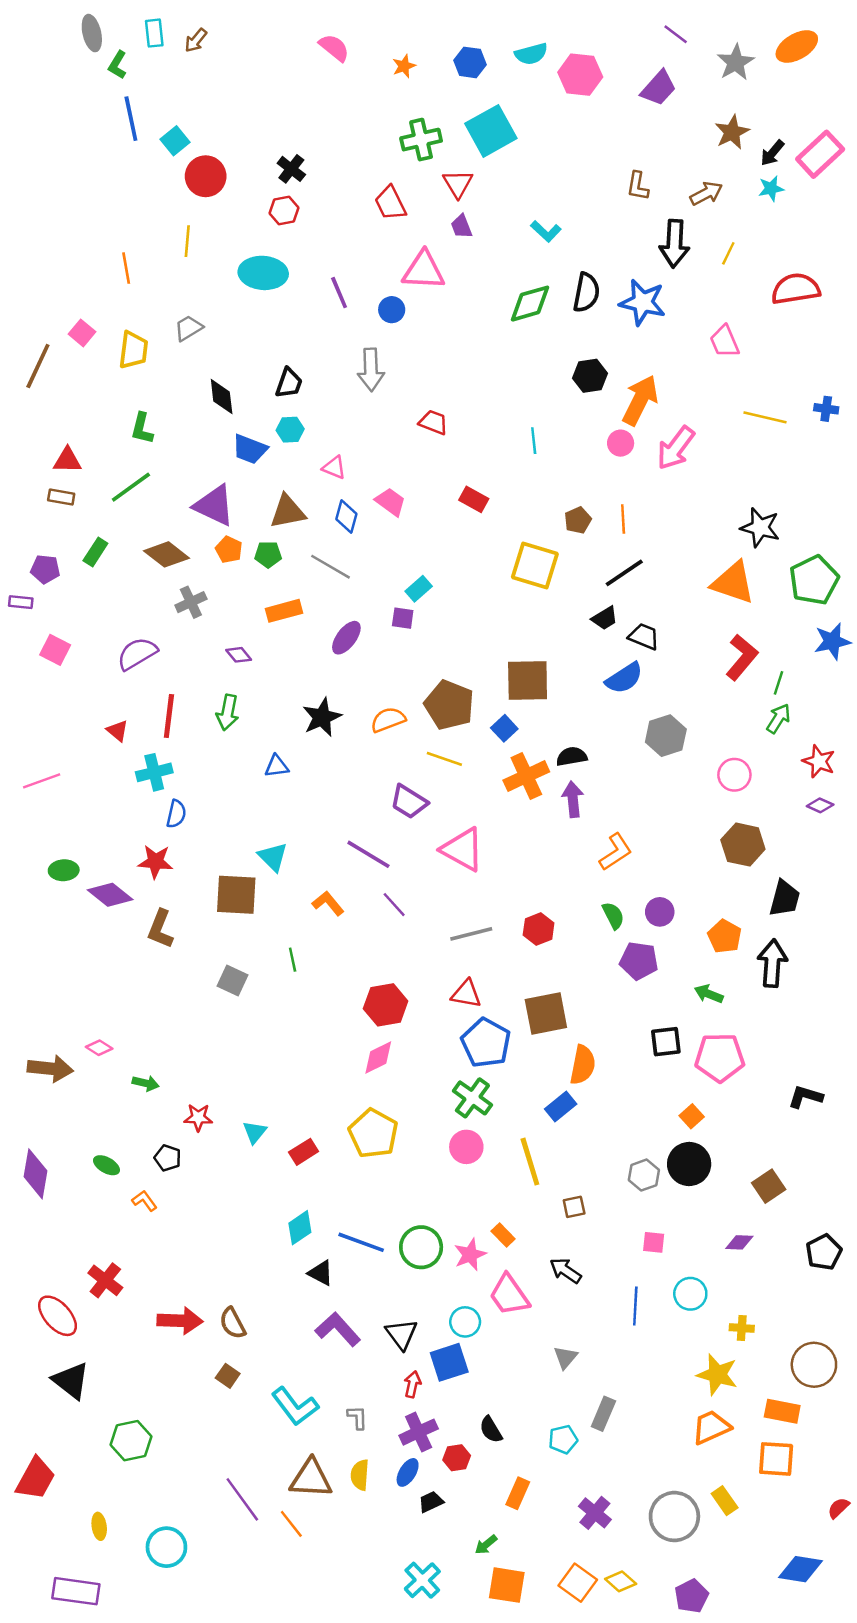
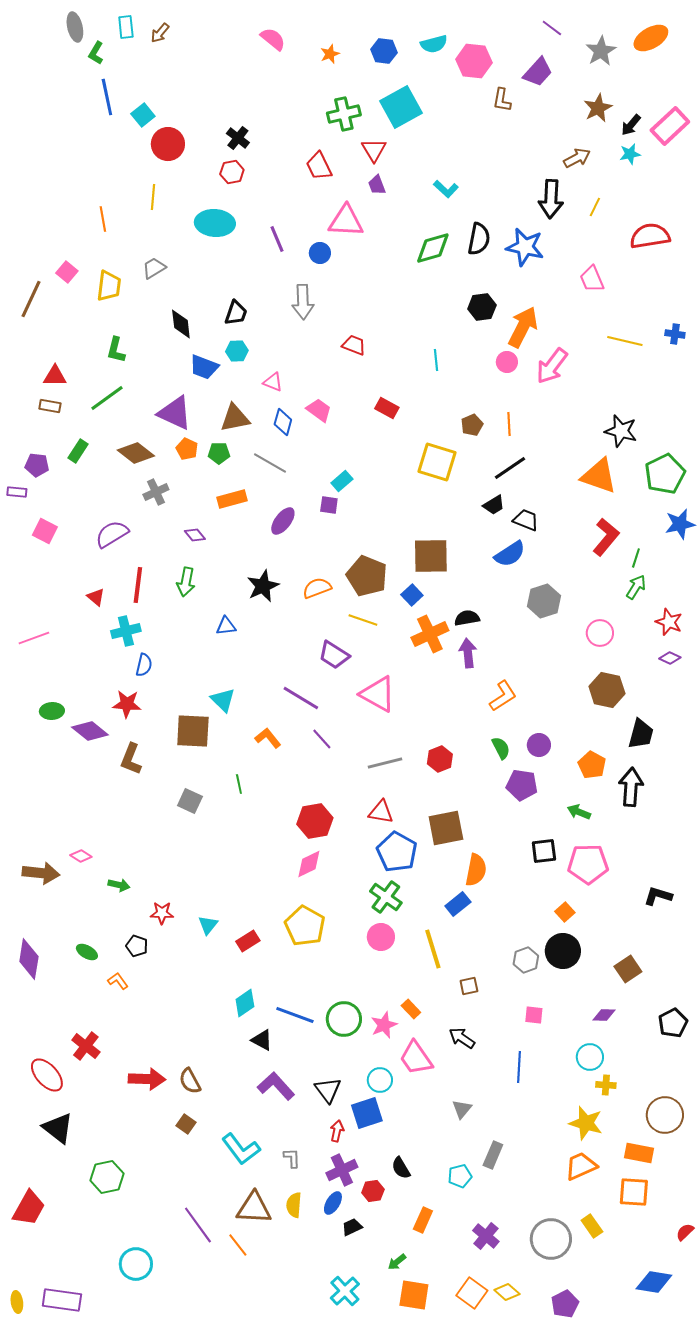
brown L-shape: (638, 186) -> (502, 100), moved
cyan circle: (690, 1294) -> (590, 1057), moved
yellow ellipse: (99, 1526) -> (17, 1302), moved

